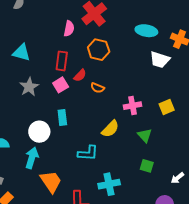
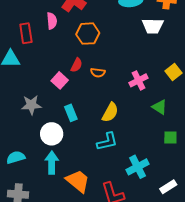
red rectangle: (62, 61) -> (26, 33), moved
gray star: (29, 87) -> (31, 105), moved, turned -30
yellow semicircle: (110, 129) -> (110, 112), moved

